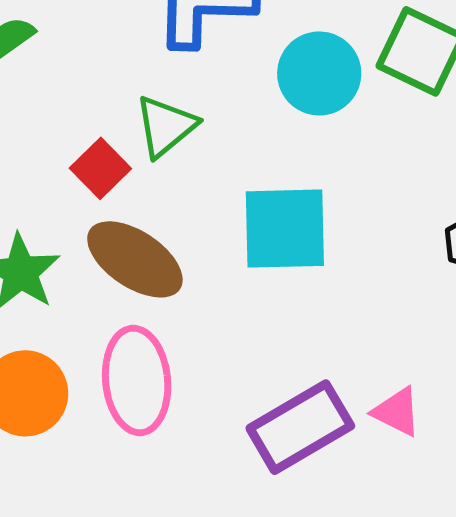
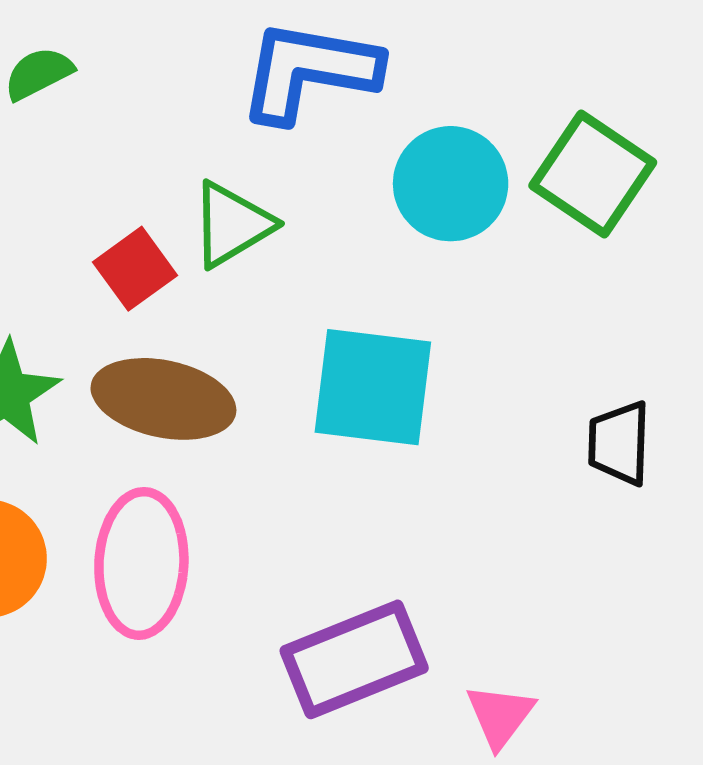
brown ellipse: (135, 259) -> (163, 399), turned -30
pink triangle: (397, 412) -> (500, 716), moved, turned 32

